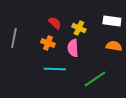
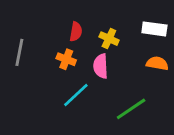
red semicircle: (55, 23) -> (76, 32), turned 56
cyan line: (55, 69) -> (76, 95), turned -45

